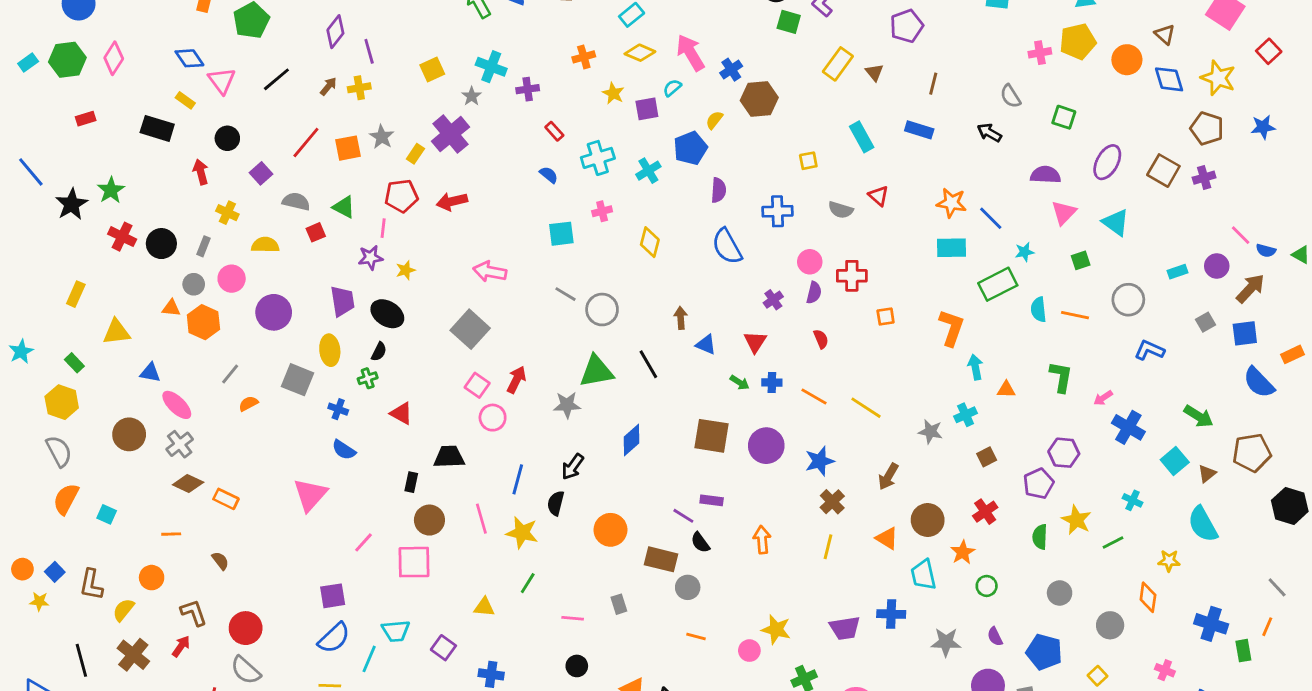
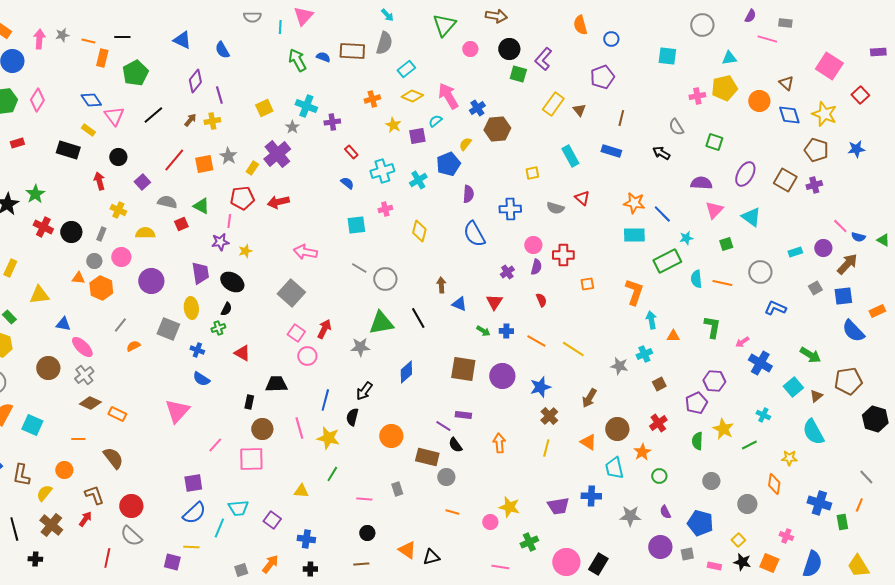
cyan square: (107, 514) -> (32, 425), size x1.5
brown semicircle: (220, 561) -> (113, 458), size x1.6

